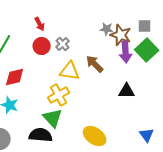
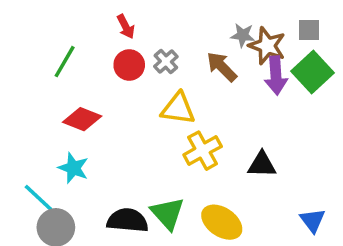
brown arrow: (95, 64) -> (222, 67), moved
red diamond: (15, 77) -> (82, 119), turned 35
black triangle: (127, 91) -> (262, 165), moved
yellow cross: (59, 95) -> (203, 151), moved
green triangle: (53, 118) -> (168, 213), moved

